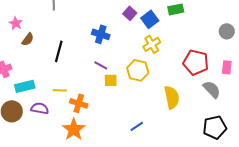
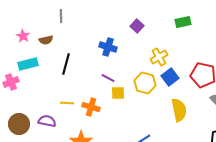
blue square: (150, 19) -> (170, 77), moved
brown semicircle: (28, 39) -> (46, 40), moved, turned 40
cyan rectangle: (25, 86) -> (28, 64), moved
orange cross: (79, 103) -> (91, 107), moved

